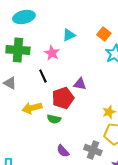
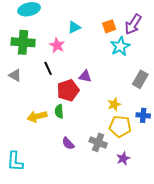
orange square: (104, 34) -> (109, 26), turned 32
yellow arrow: (32, 108) -> (37, 116), moved
green semicircle: (54, 119) -> (59, 111), turned 72

